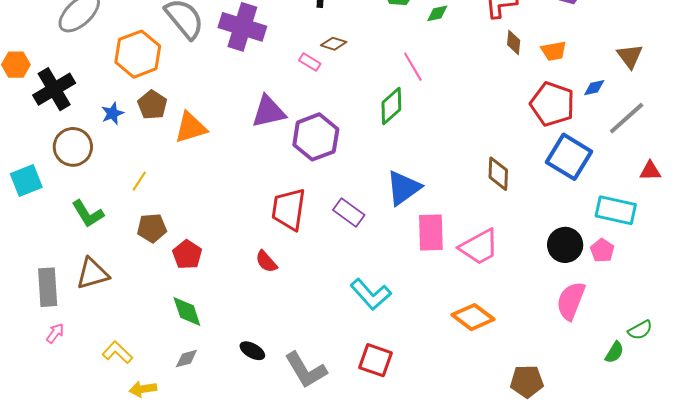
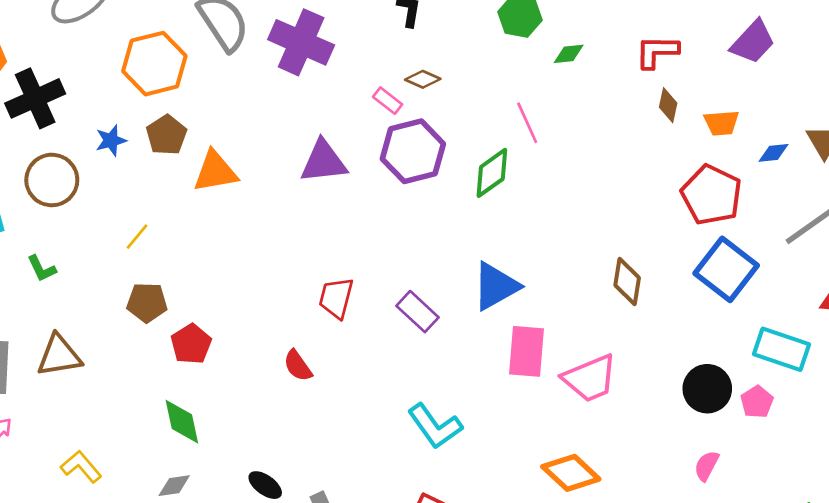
blue diamond: (594, 88) -> (774, 153), moved
purple hexagon: (316, 137) -> (413, 151), moved
red trapezoid: (289, 209) -> (336, 298), size x0.7
green L-shape: (88, 214) -> (42, 269), moved, size x0.7
pink semicircle: (571, 301) -> (706, 466), size x0.6

